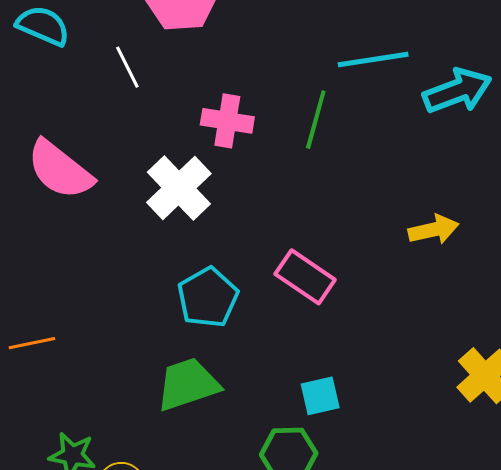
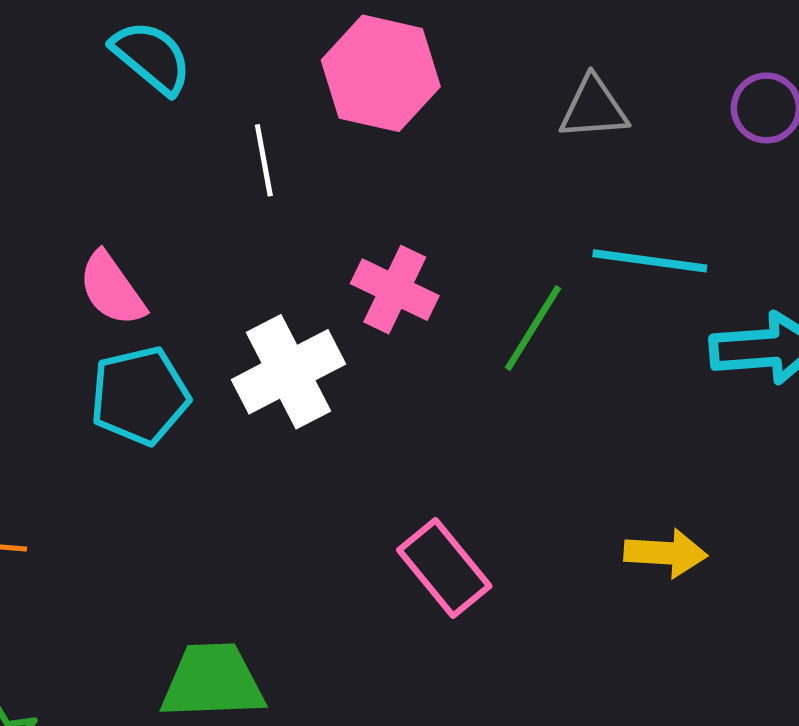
pink semicircle: (60, 170) -> (112, 289), size x0.7
cyan pentagon: (208, 297) -> (140, 396), moved

